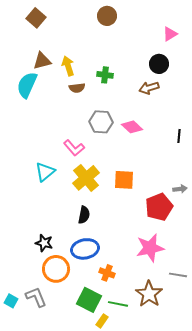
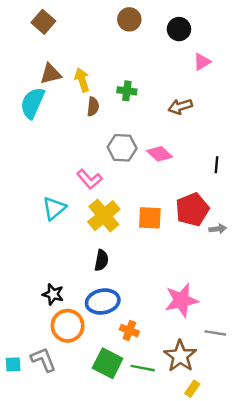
pink triangle: (170, 34) -> (202, 62), moved
black circle: (159, 64) -> (179, 29), moved
brown semicircle: (77, 88) -> (93, 107), turned -77
red pentagon: (159, 207) -> (192, 209), moved
cyan square: (11, 301) -> (13, 364), turned -32
yellow rectangle: (102, 321) -> (192, 389), moved

